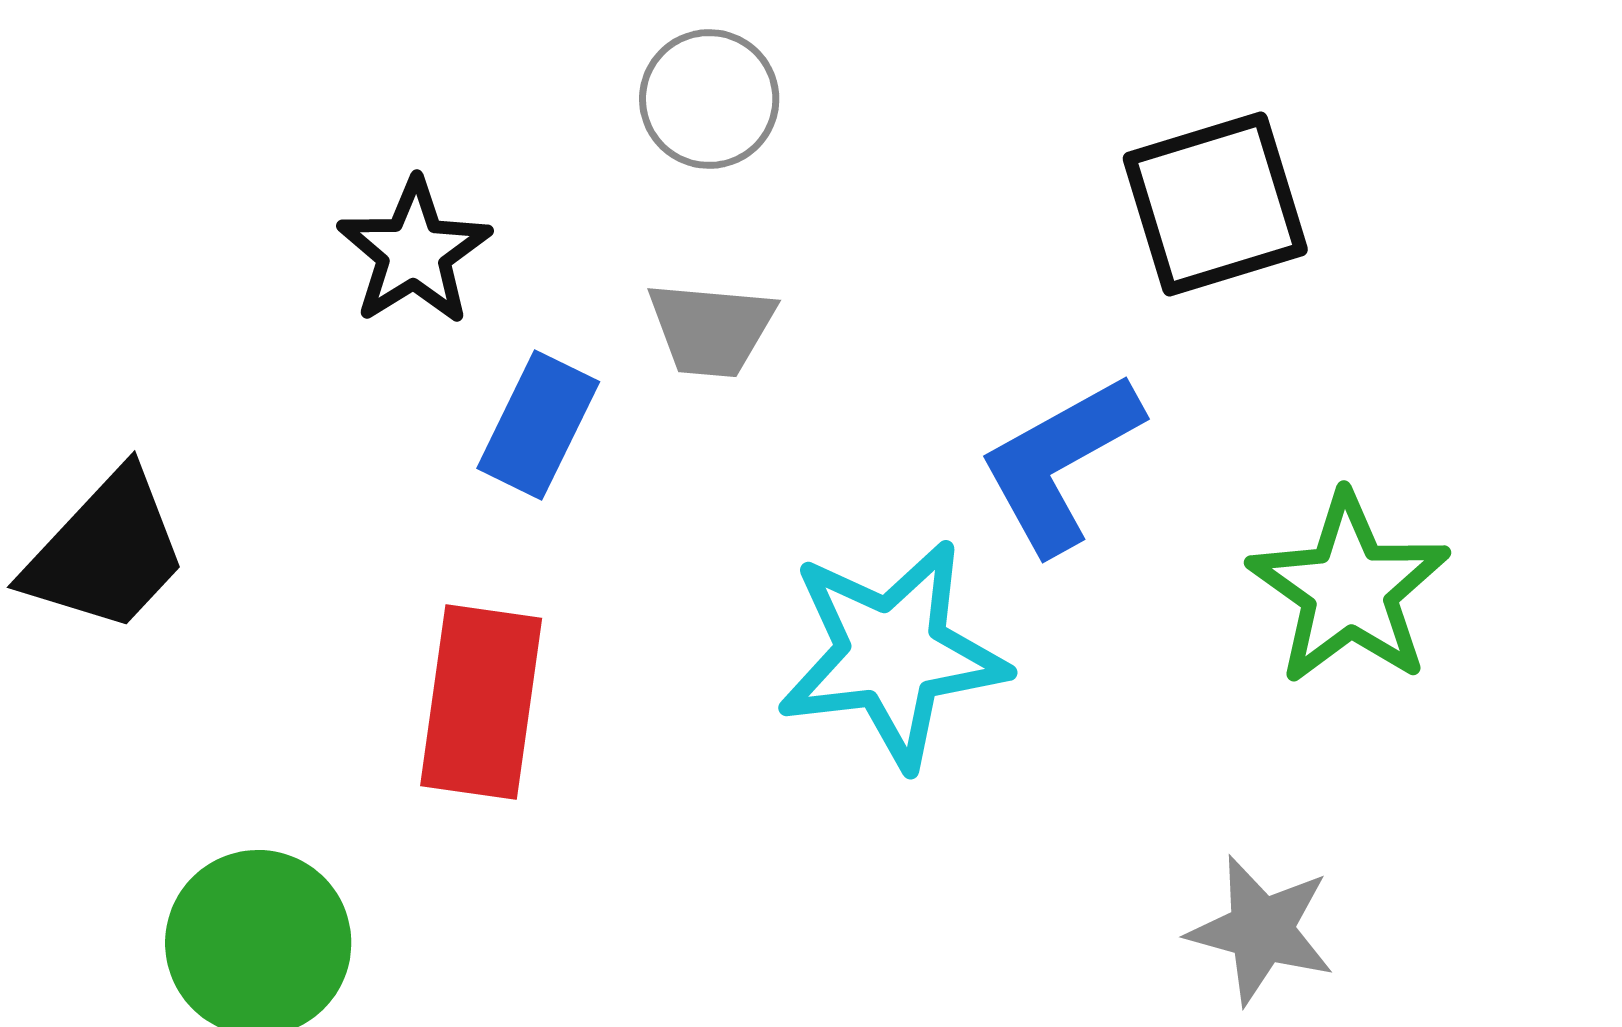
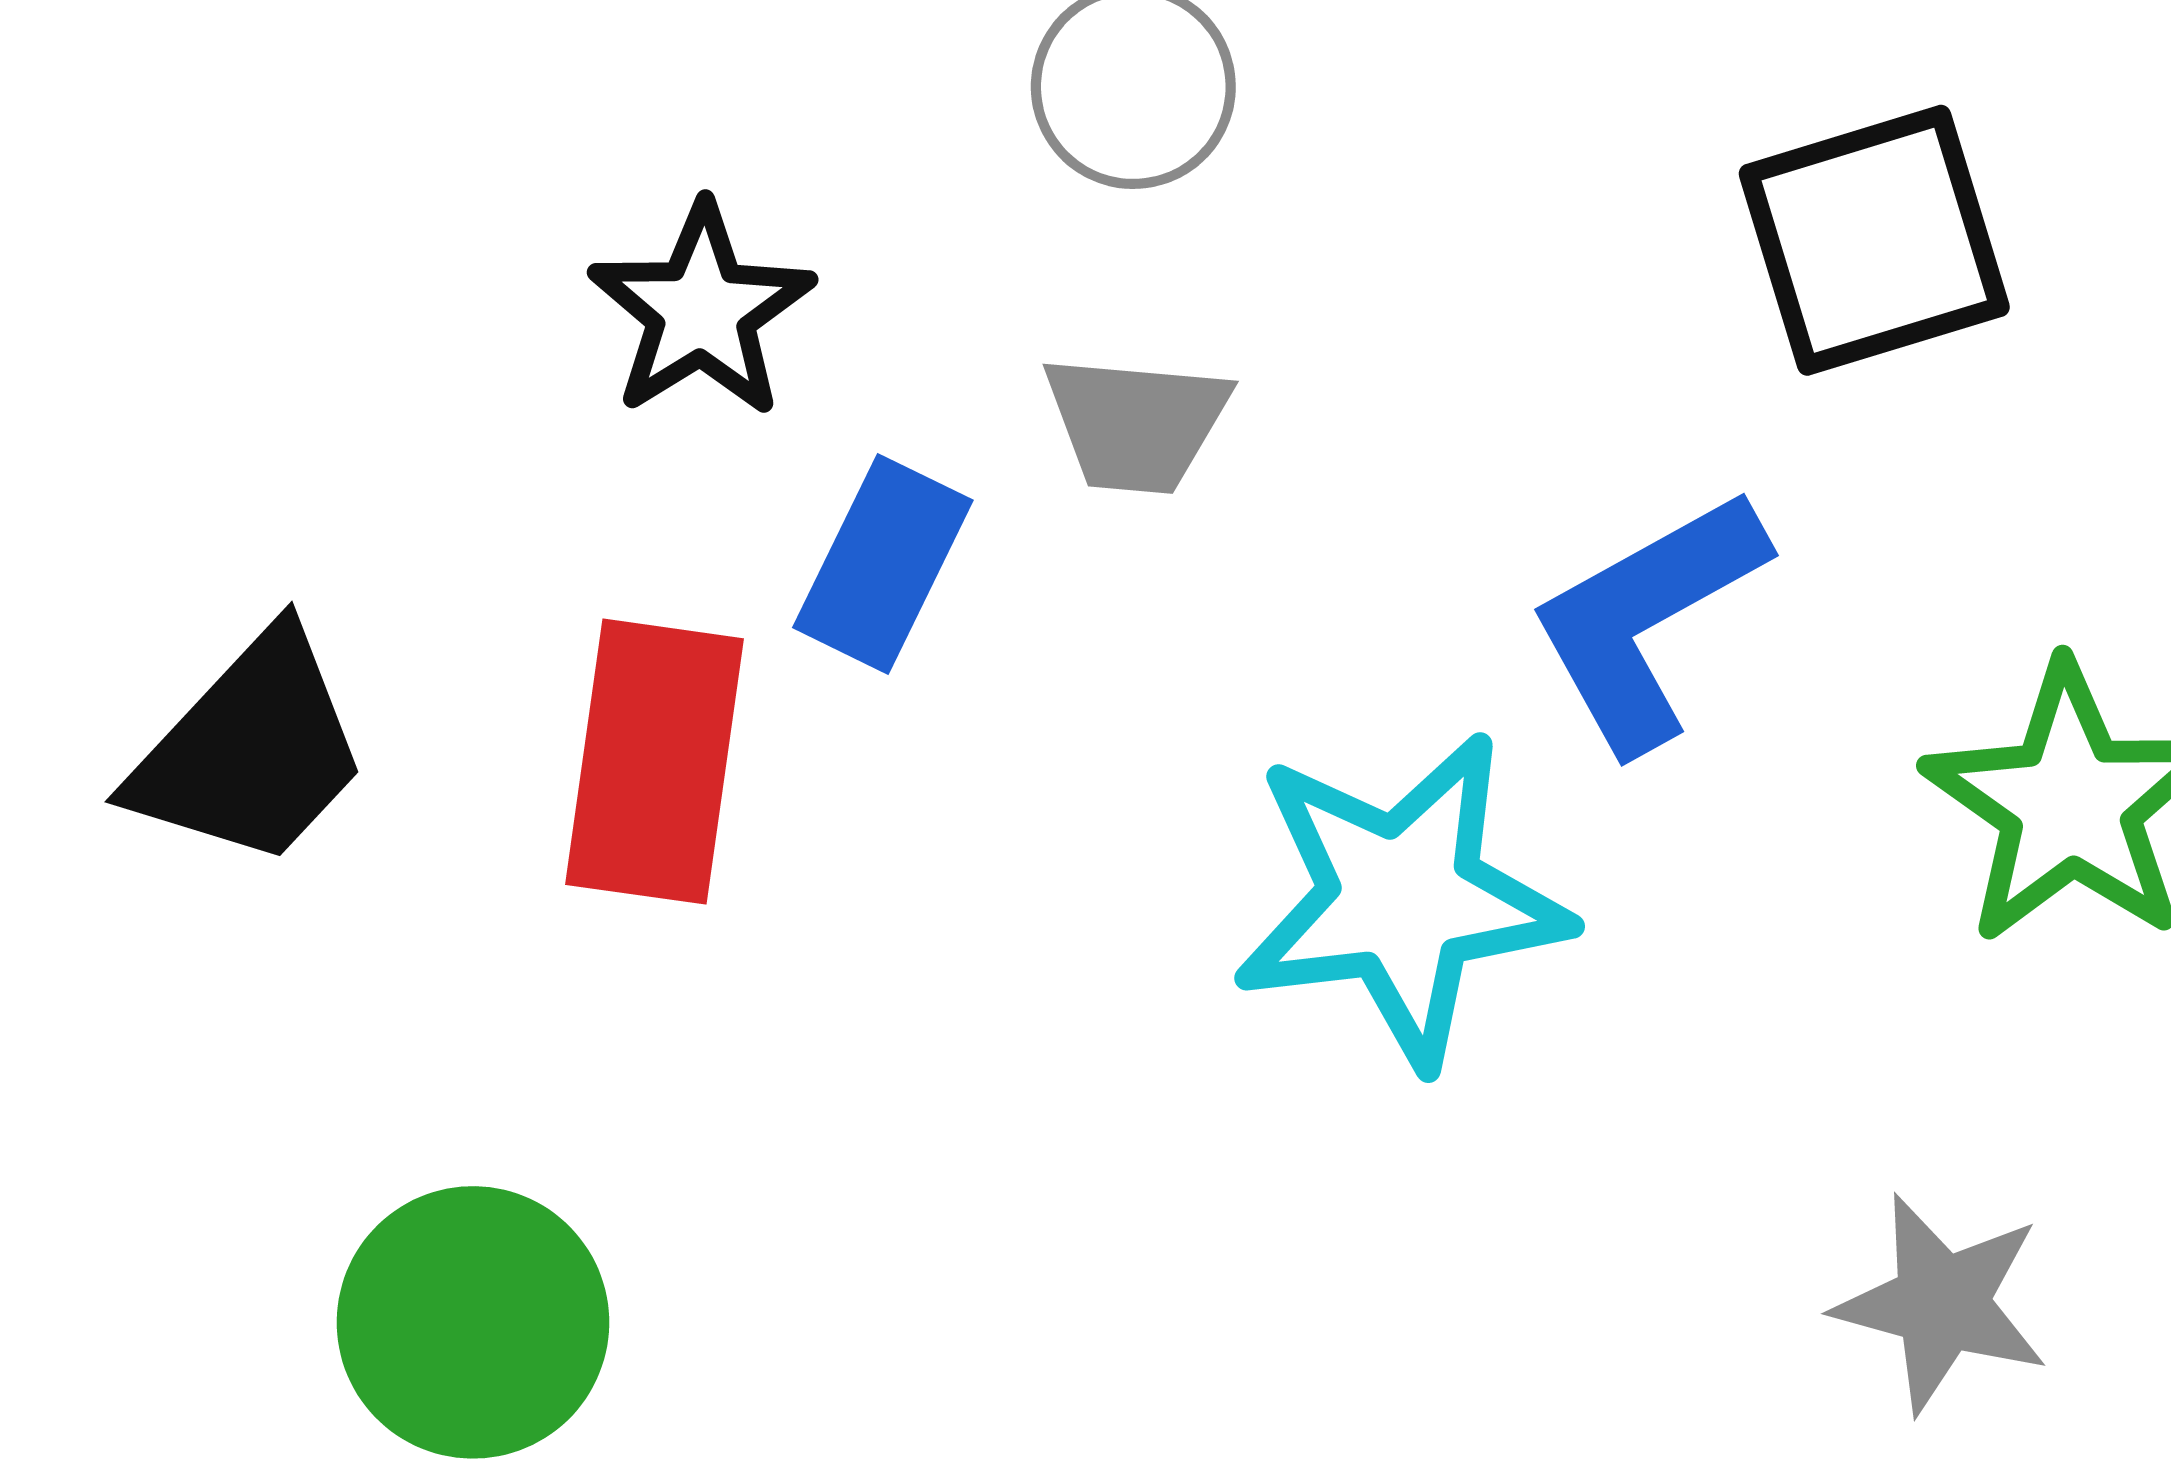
red rectangle: (481, 702) -> (654, 762), moved

